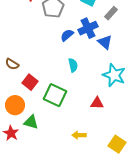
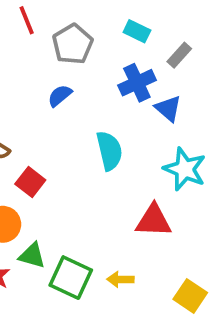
blue semicircle: (67, 35) -> (60, 96), moved
cyan semicircle: (73, 65) -> (109, 151), size x1.5
green square: (55, 95) -> (71, 278), moved
red triangle: (97, 103) -> (153, 221), size x1.5

